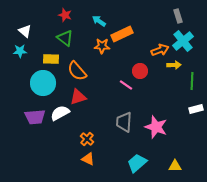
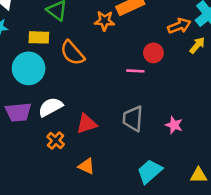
yellow arrow: (174, 65) -> (197, 45), turned -48
pink line: (126, 85) -> (135, 71), turned -32
red triangle: (78, 97) -> (86, 124), moved
pink star: (156, 127) -> (174, 125), size x0.6
orange cross: (87, 139) -> (56, 140), moved

